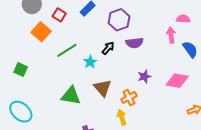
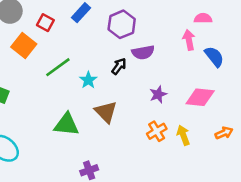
black arrow: (108, 48) -> (119, 66), moved
orange cross: (129, 98) -> (157, 131), moved
yellow arrow: (122, 117) -> (183, 135), moved

